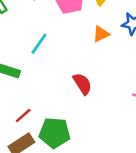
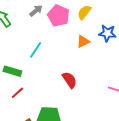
red line: (23, 115) -> (17, 93), moved

